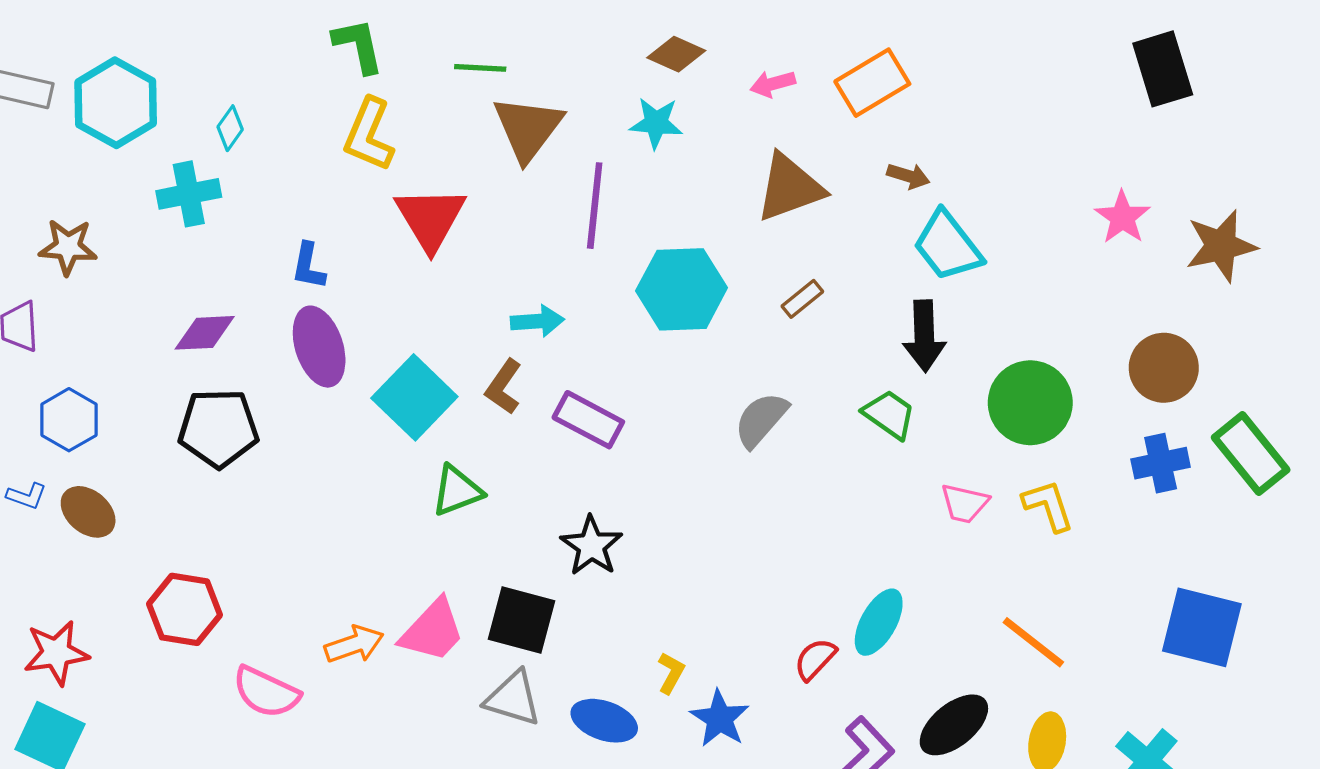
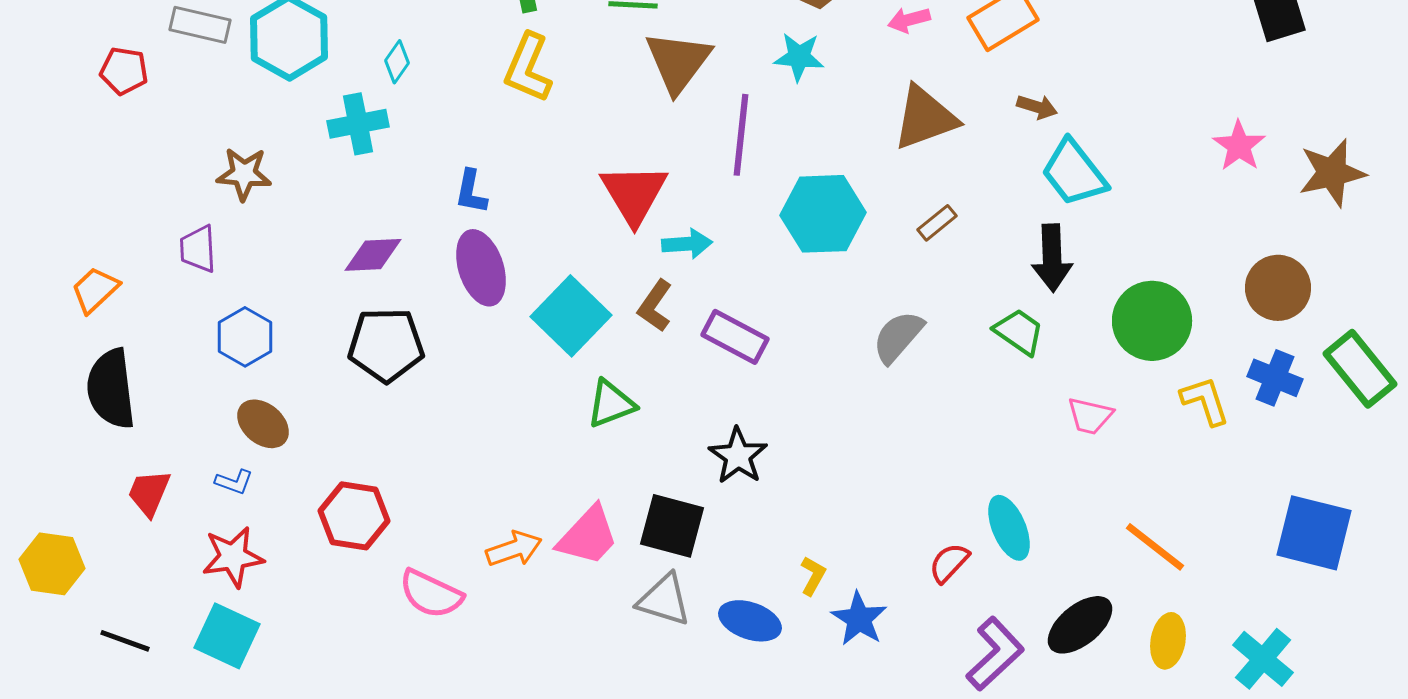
red triangle: (430, 218) -> (634, 194), moved
blue cross: (1161, 463) -> (1275, 378), turned 34
blue L-shape: (27, 496) -> (234, 482), moved
yellow L-shape: (1048, 506) -> (1205, 401), moved
cyan ellipse: (879, 622) -> (1009, 528), turned -52

